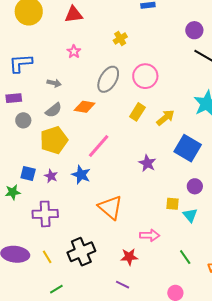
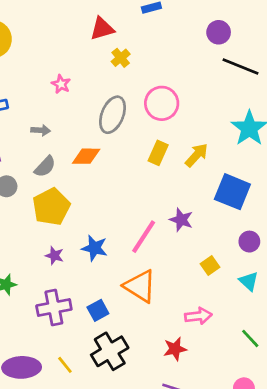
red triangle: (74, 14) -> (102, 29), moved
pink line: (99, 146) -> (144, 237), moved
blue square: (28, 173) -> (98, 310), moved, turned -35
yellow square: (172, 204) -> (210, 265), moved, turned -32

